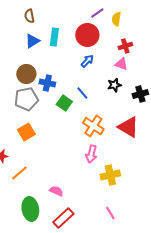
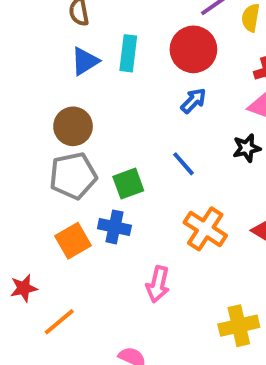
blue cross: (47, 83) -> (114, 227), moved
green square: (64, 103) -> (128, 184), moved, turned 35
pink arrow: (91, 154) -> (158, 284), moved

